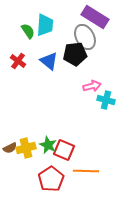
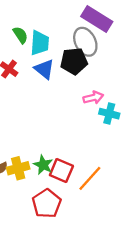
cyan trapezoid: (45, 25) -> (40, 43), moved
orange line: (86, 171) -> (90, 178), moved, turned -50

